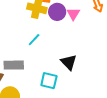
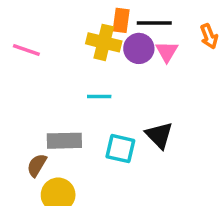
cyan line: (34, 40) -> (99, 96), turned 48
cyan square: (49, 81) -> (120, 149), moved

